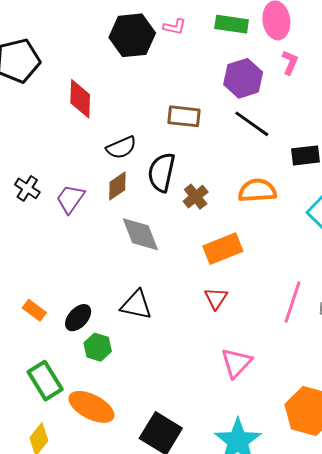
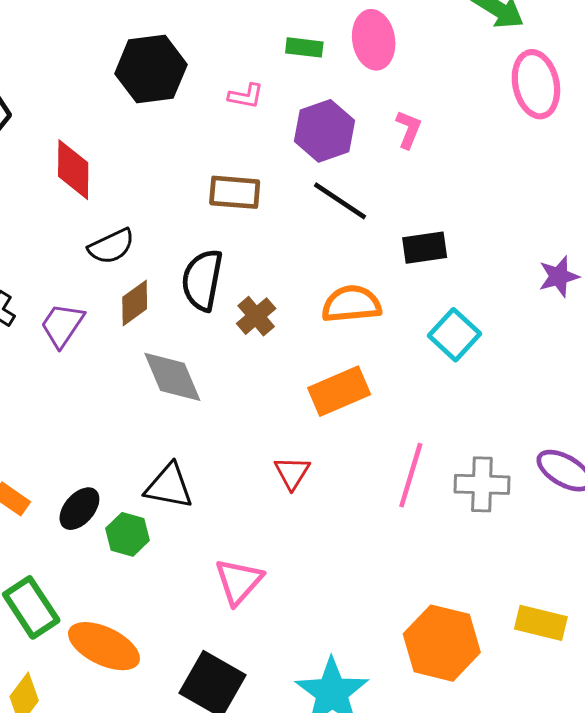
green rectangle: (232, 24) -> (304, 47), size x0.7
pink L-shape: (175, 27) -> (246, 96), moved
pink L-shape: (290, 62) -> (408, 129), moved
black semicircle: (121, 148) -> (111, 246), moved
orange rectangle: (223, 249) -> (339, 391), moved
green hexagon: (98, 347) -> (128, 534), moved
pink triangle: (236, 363) -> (239, 581), moved

